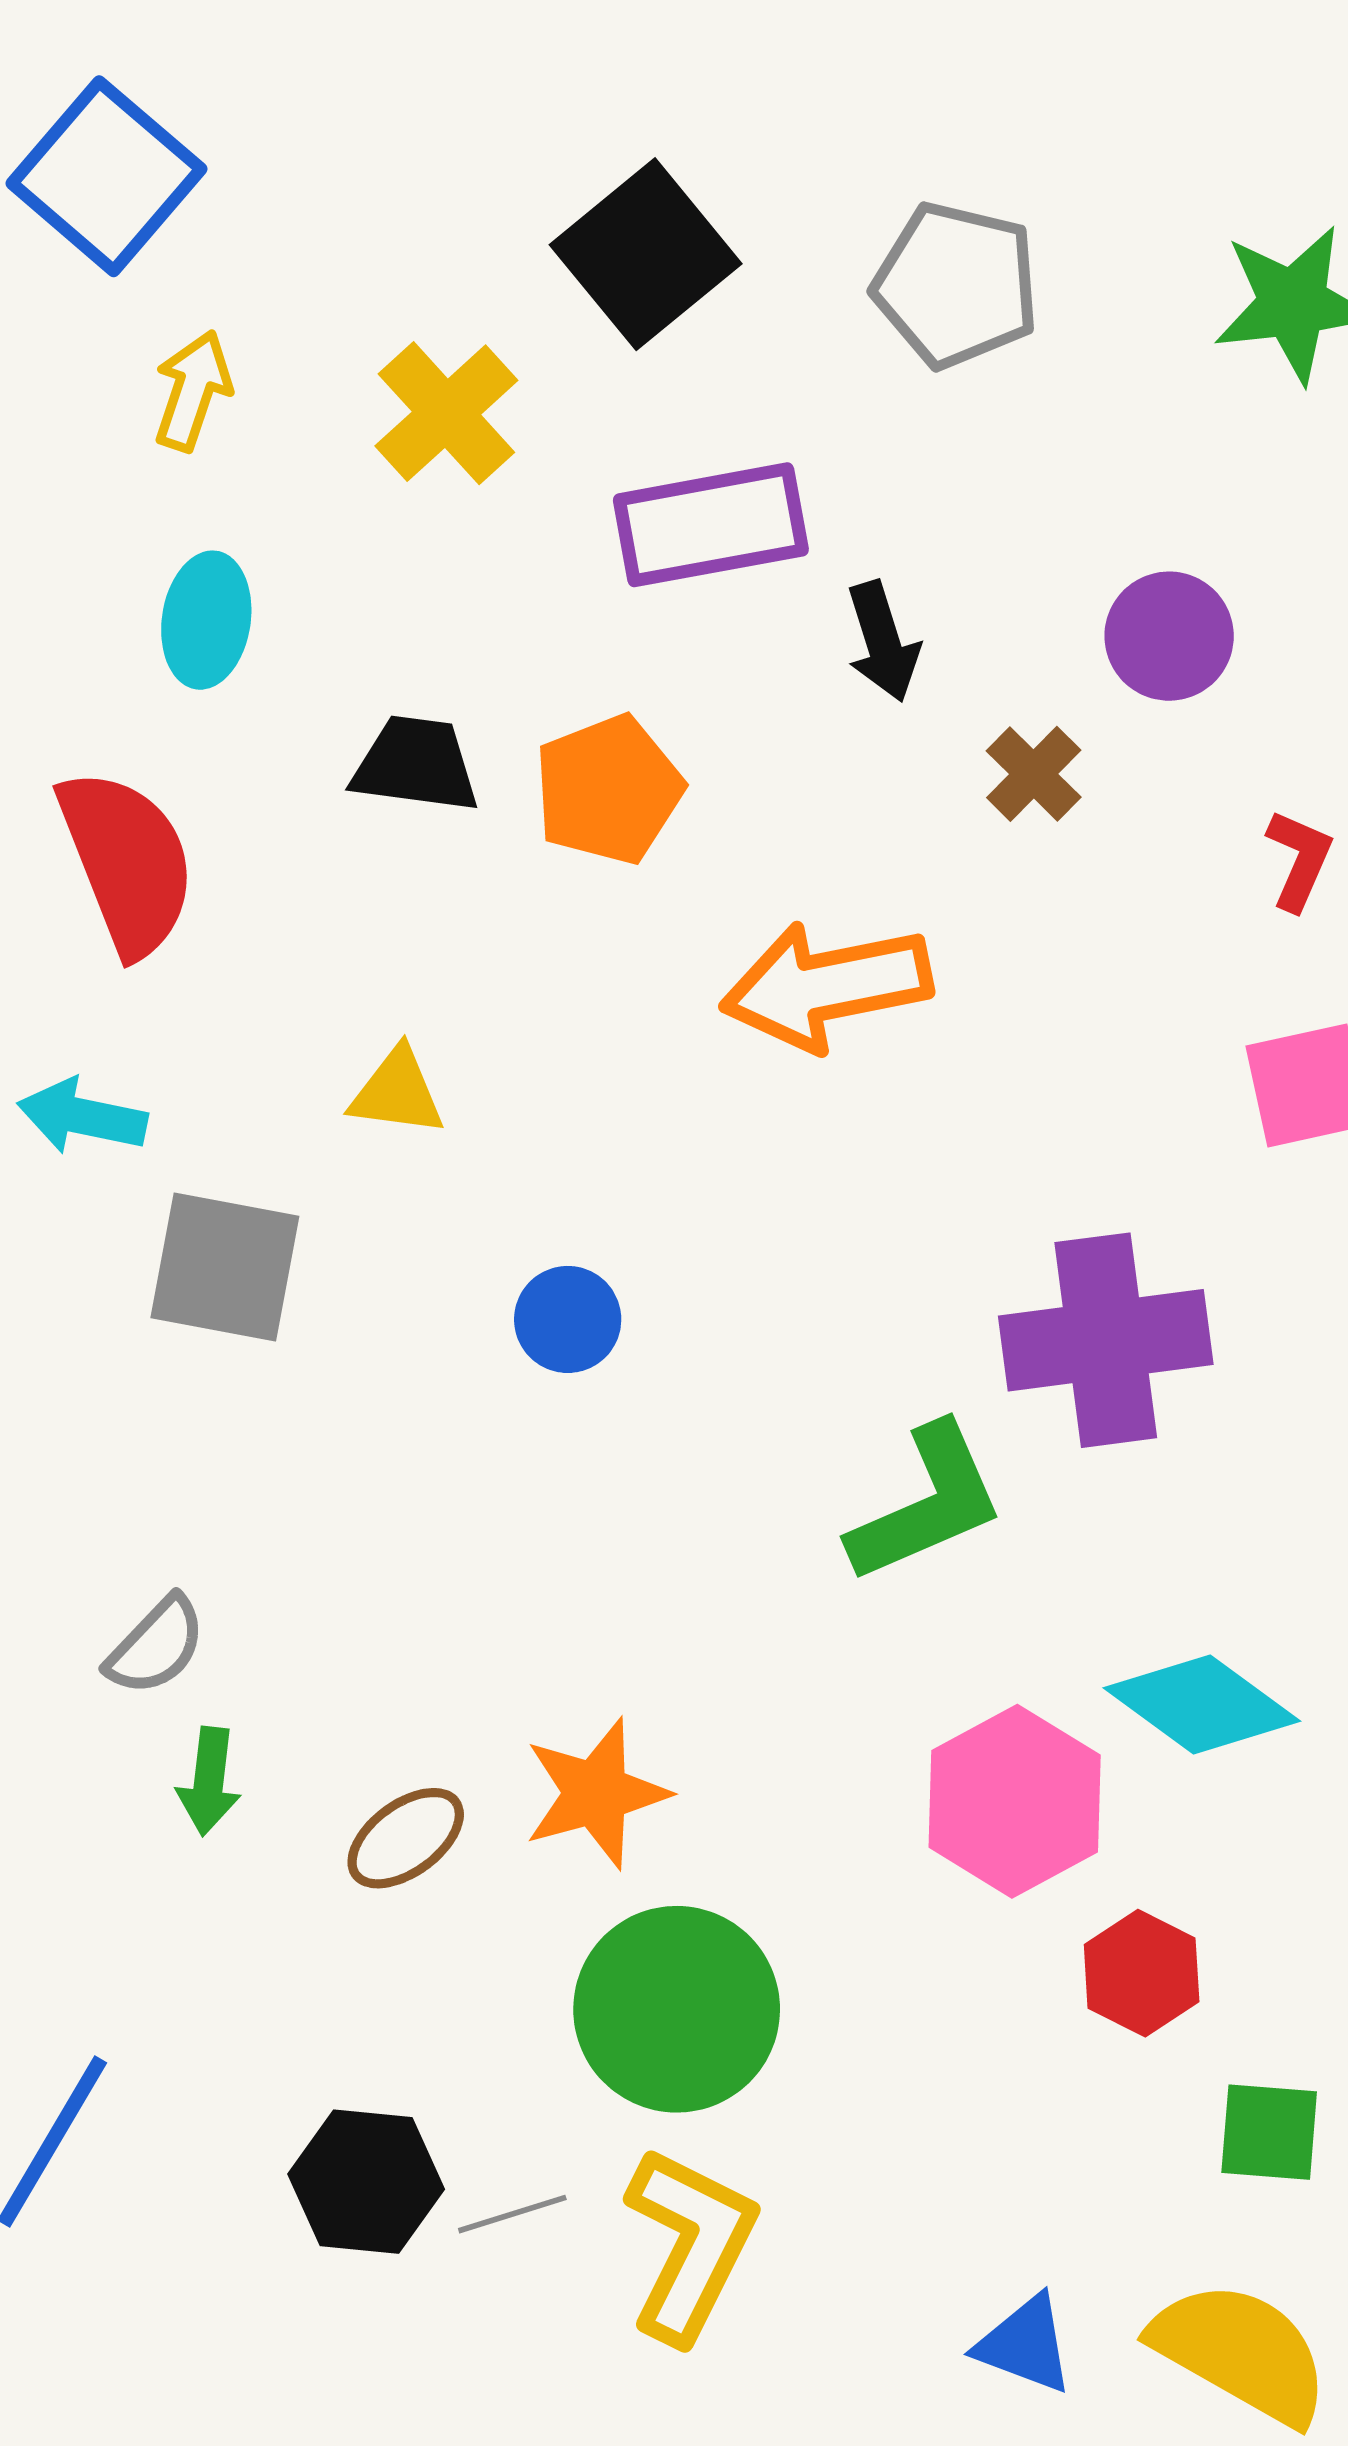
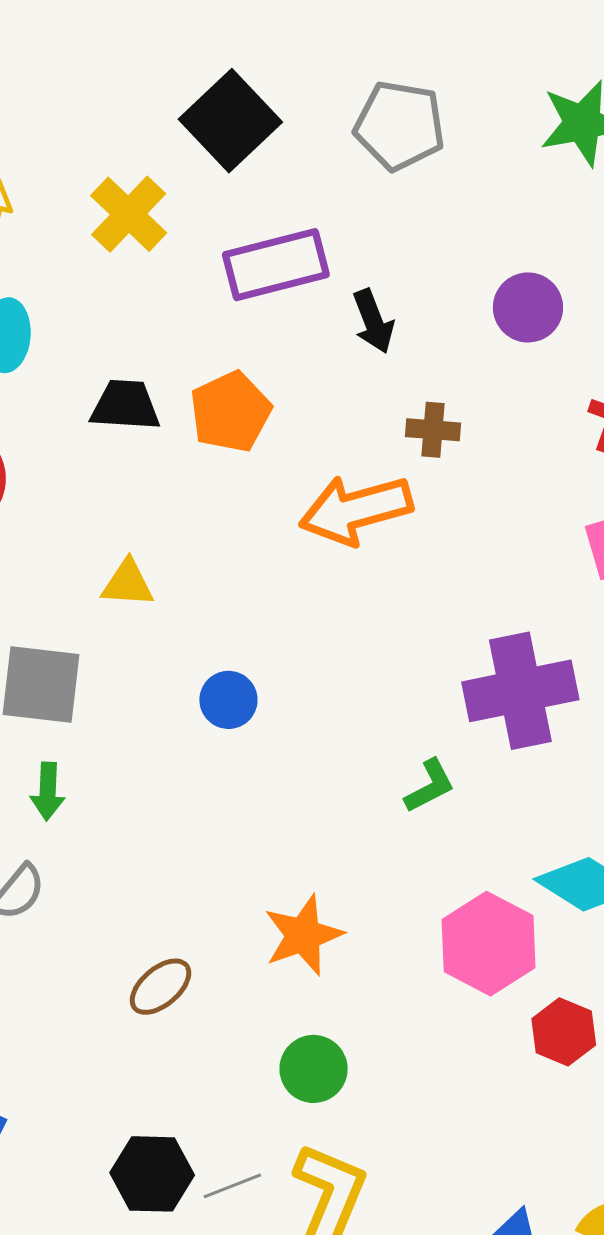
brown cross: (1034, 774) -> (433, 430), moved, turned -36
green L-shape: (927, 1504) -> (430, 786), size x0.6
green arrow: (209, 1781) -> (48, 791), moved
orange star: (596, 1793) -> (303, 935), moved
green circle: (677, 2009) -> (314, 1069), size x0.6

